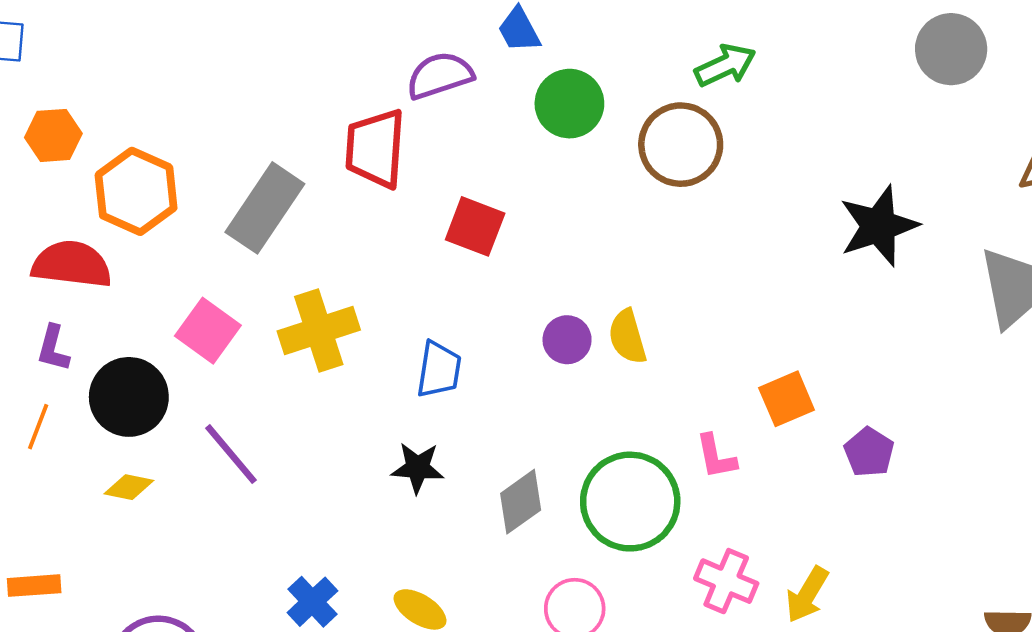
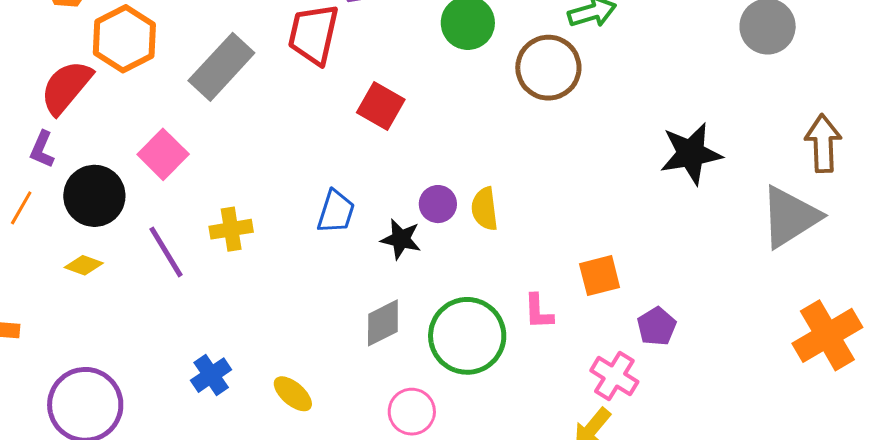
red semicircle: (72, 264) -> (66, 87), turned -66
yellow cross: (319, 330) -> (231, 229), moved, size x0.7
black star: (418, 468) -> (401, 239), moved
pink cross: (726, 581) -> (614, 376), moved

